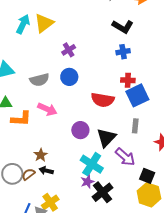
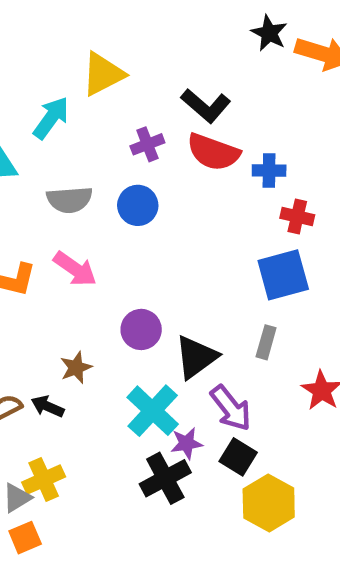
cyan arrow: (23, 24) -> (51, 118), moved
black L-shape: (123, 27) -> (206, 106), moved
red cross: (128, 80) -> (297, 217), moved
red semicircle: (103, 100) -> (213, 152), moved
brown star: (41, 155) -> (76, 368), moved
black square: (147, 176) -> (238, 457), moved
purple star: (87, 182) -> (187, 443), moved

